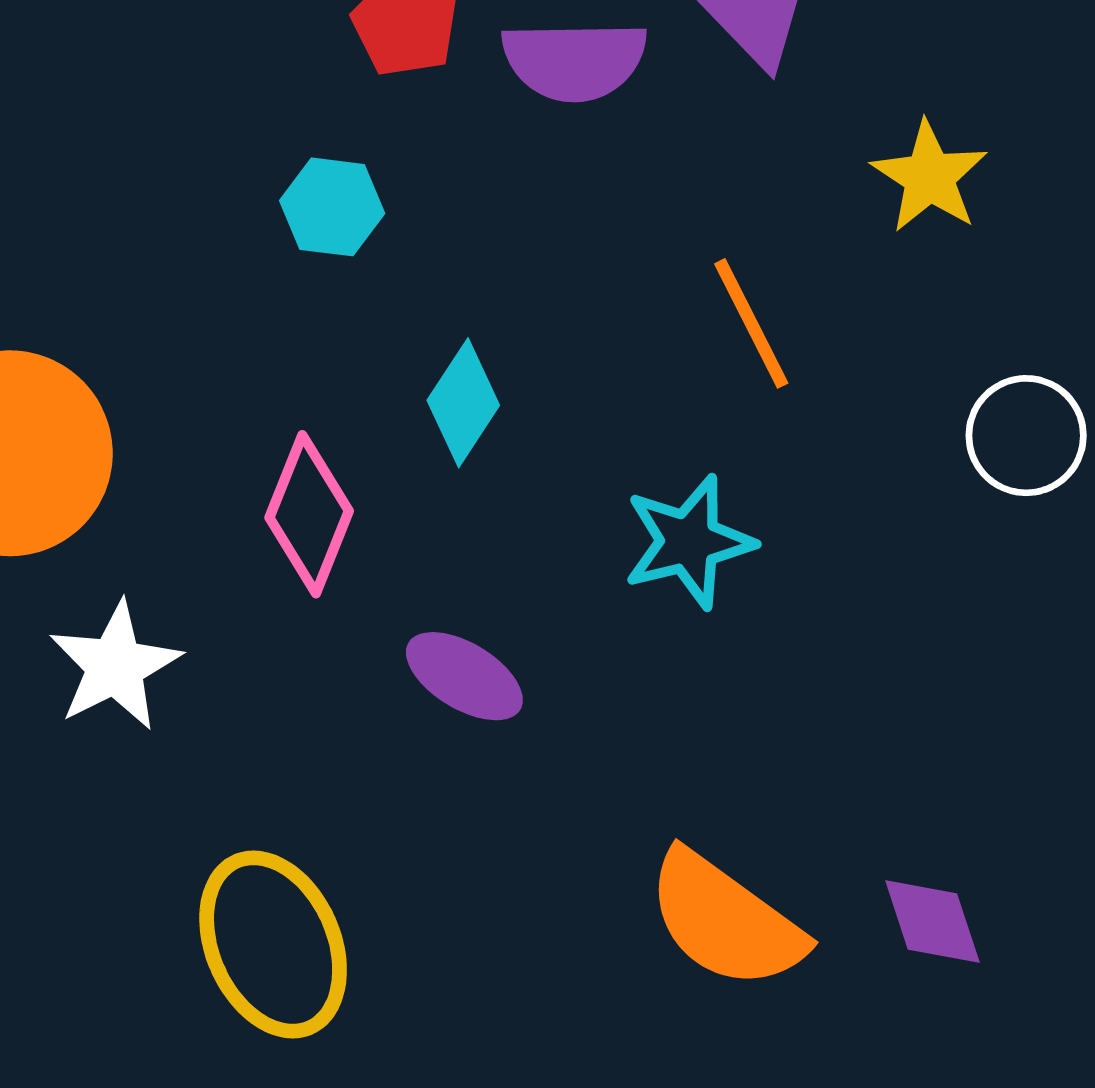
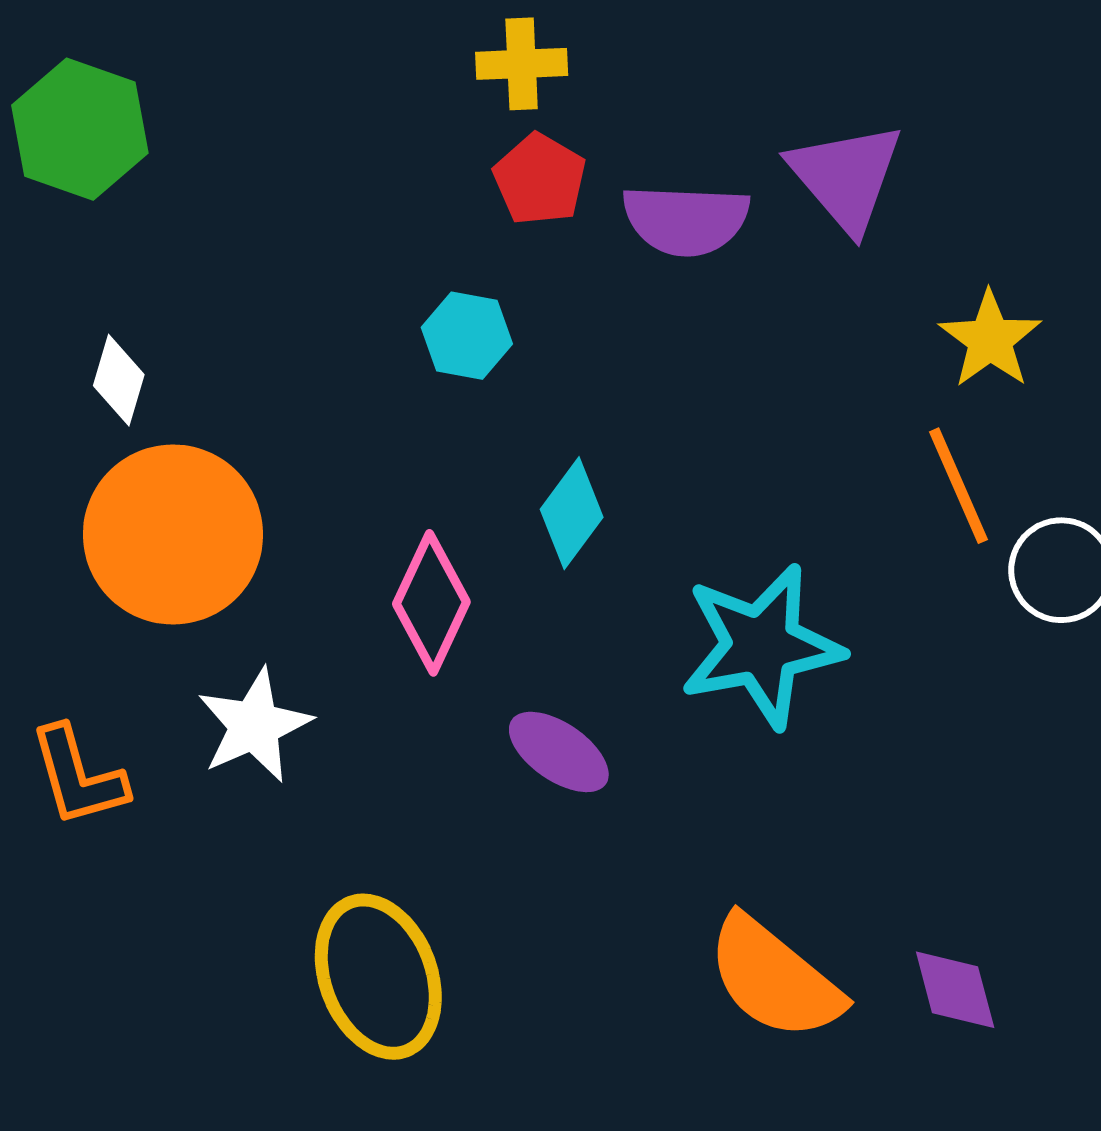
orange line: (751, 323) -> (958, 486), moved
cyan star: (689, 542) -> (761, 646), size x1.4

